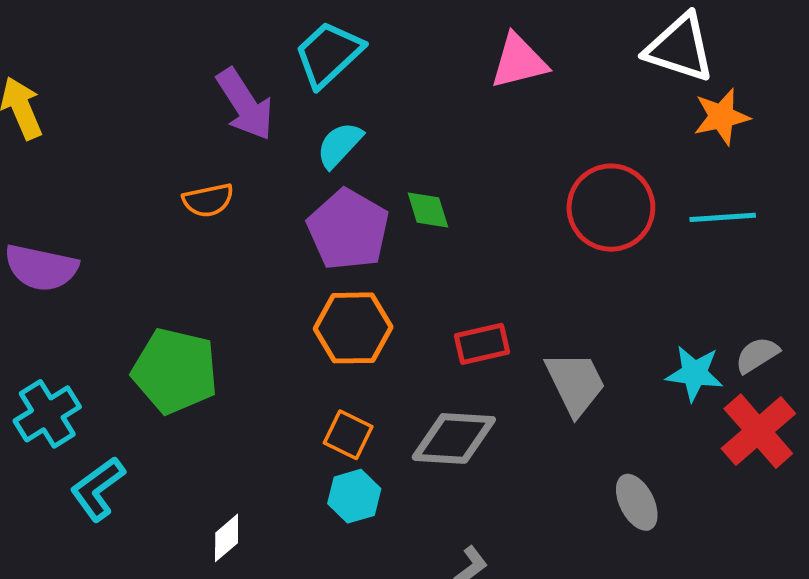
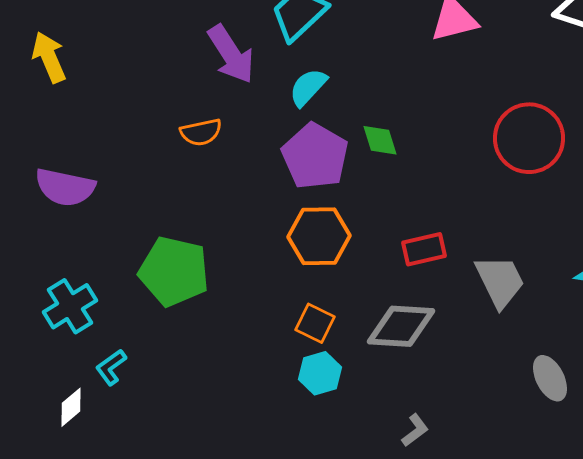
cyan L-shape: (98, 489) -> (111, 367), size x0.7
white diamond: (227, 538) -> (71, 407), moved

